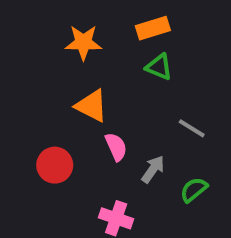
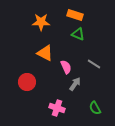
orange rectangle: (153, 28) -> (75, 15), turned 35
pink semicircle: (116, 147) -> (66, 67), moved
green semicircle: (194, 190) -> (95, 108), moved, turned -80

